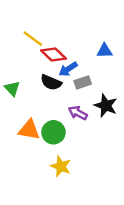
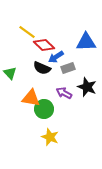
blue triangle: (105, 51) -> (86, 42), size x1.5
orange triangle: (29, 130) -> (31, 98), moved

